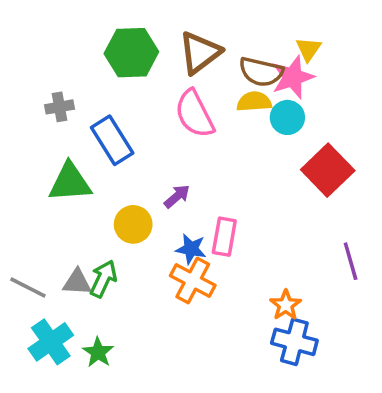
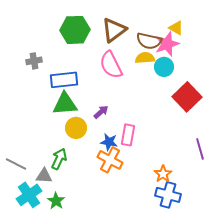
yellow triangle: (308, 49) -> (176, 28), turned -35
blue rectangle: (112, 140) -> (64, 80), turned -64
green triangle: (70, 182) -> (65, 104), moved
gray triangle: (77, 282) -> (44, 176), moved

